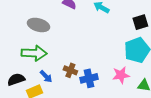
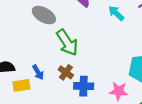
green arrow: (34, 53) -> (67, 42), moved, turned 40

